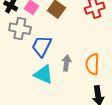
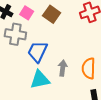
cyan triangle: (44, 74) -> (40, 80), turned -35

